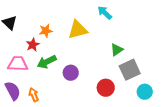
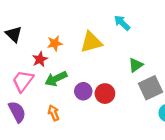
pink trapezoid: (18, 64) -> (23, 81), turned -55
red circle: (106, 88) -> (105, 94), moved
orange arrow: (34, 95) -> (54, 113), moved

